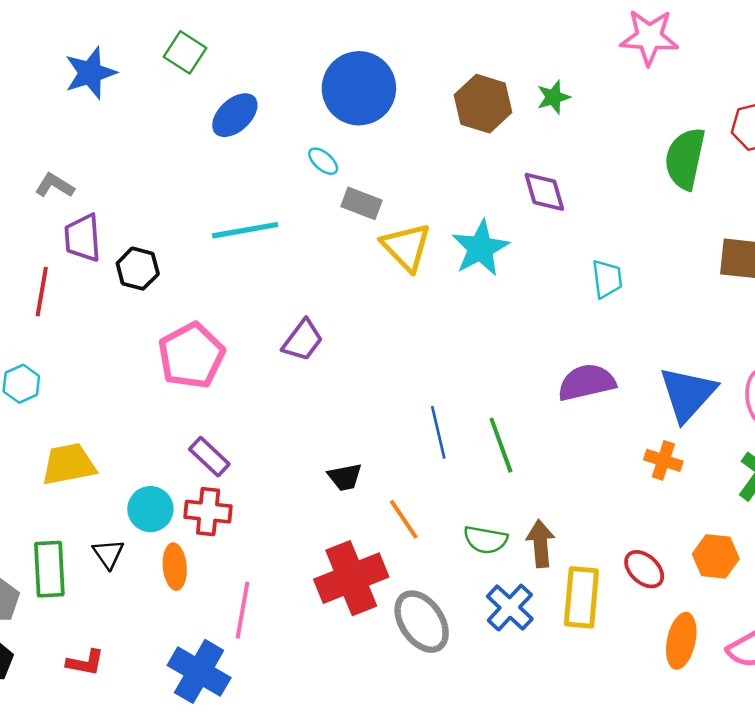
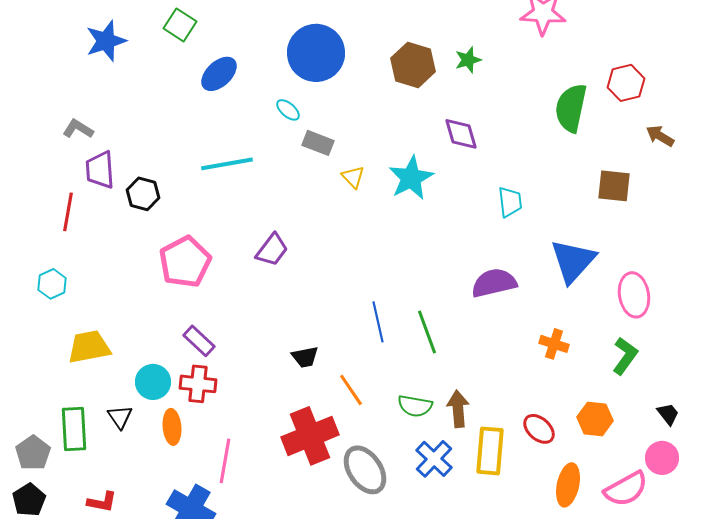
yellow triangle: (406, 247) -> (353, 177), size x0.6
blue triangle: (688, 394) -> (573, 261), moved

